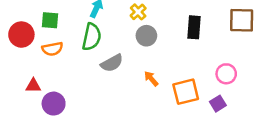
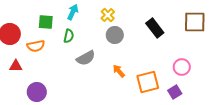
green square: (50, 20) -> (46, 22), moved
black rectangle: (194, 27) -> (155, 28), turned -42
green semicircle: (92, 37) -> (69, 36), size x0.6
red triangle: (33, 86) -> (16, 66), moved

